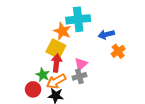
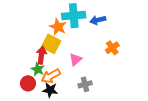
blue arrow: (106, 34) -> (98, 20), moved
red arrow: (56, 63) -> (41, 55), moved
gray cross: (79, 76) -> (85, 84), moved

